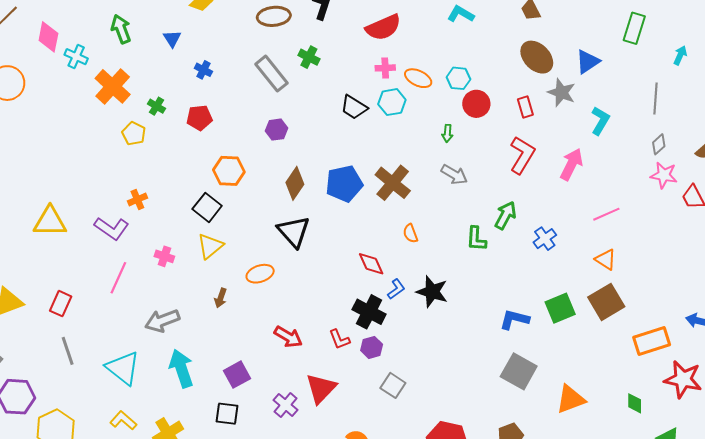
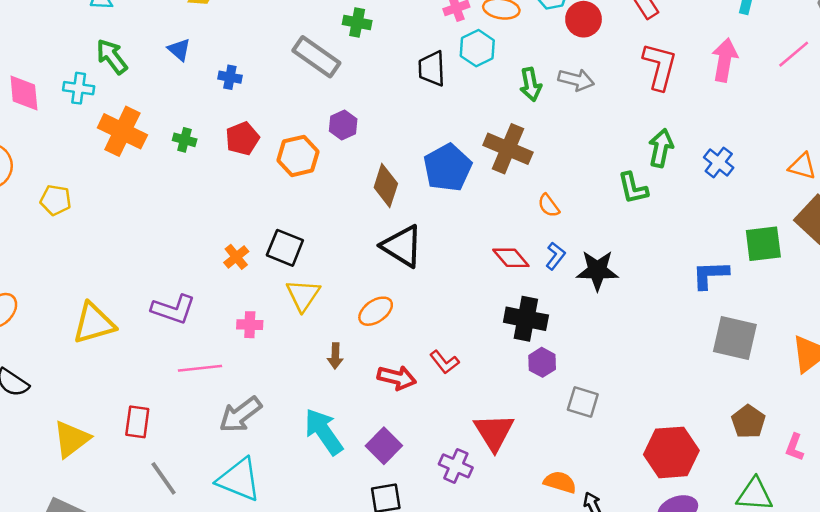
cyan cross: (76, 57) -> (79, 88), moved
black trapezoid: (354, 107) -> (432, 69), turned 72
green arrow: (447, 133) -> (531, 84), moved, size x1.4
yellow pentagon: (134, 134) -> (56, 200), moved
orange hexagon: (229, 171) -> (298, 156), moved
gray arrow: (454, 175) -> (576, 80), moved
orange cross: (137, 200) -> (236, 257), moved
pink line: (606, 214) -> (794, 54), moved
pink line: (118, 278) -> (200, 368), turned 76
blue L-shape: (396, 289) -> (555, 256), moved
green square: (560, 308) -> (763, 244), turned 32
gray arrow: (162, 321) -> (240, 415), moved
red arrow: (288, 337) -> (397, 378), moved
red L-shape: (339, 339) -> (444, 362), moved
cyan arrow: (181, 368) -> (324, 432), moved

